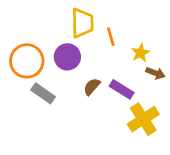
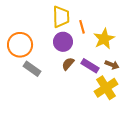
yellow star: (141, 53) -> (104, 39), size x1.5
purple circle: (67, 57) -> (63, 42), moved
brown arrow: (155, 73) -> (112, 65), moved

